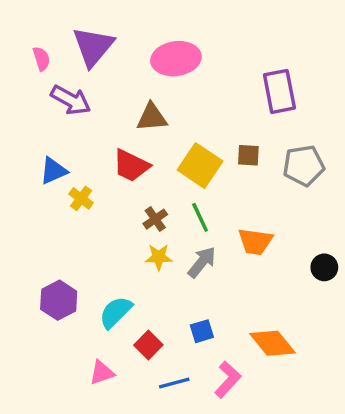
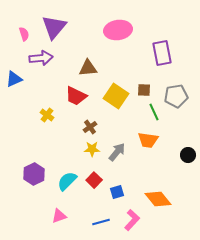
pink ellipse: (176, 59) -> (118, 30), moved
purple arrow: (71, 100) -> (41, 58), turned -35
blue triangle: (53, 171) -> (14, 79), moved
green line: (200, 217) -> (154, 112), moved
red square: (148, 345) -> (94, 180), moved

